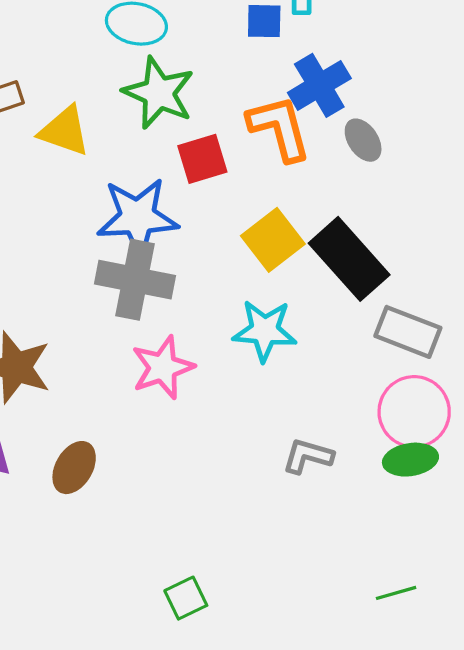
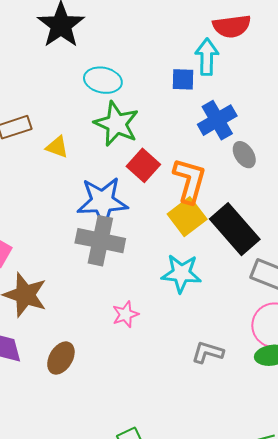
orange L-shape: (279, 128) -> (190, 181), moved, turned 30
yellow triangle: (65, 131) -> (57, 147), size x0.7
red square: (202, 159) -> (143, 165), turned -32
pink star: (163, 367) -> (125, 314), moved, size x0.7

